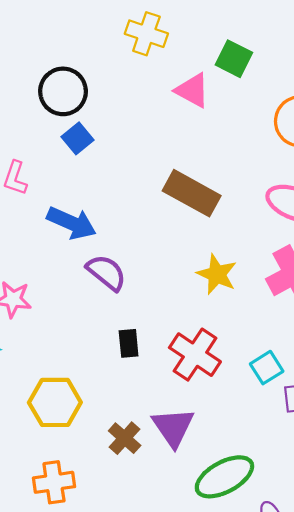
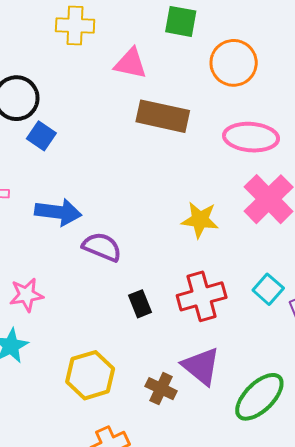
green square: (234, 59) -> (181, 21), moved
brown rectangle: (192, 193) -> (163, 116), moved
red cross: (195, 355) -> (202, 296), turned -33

